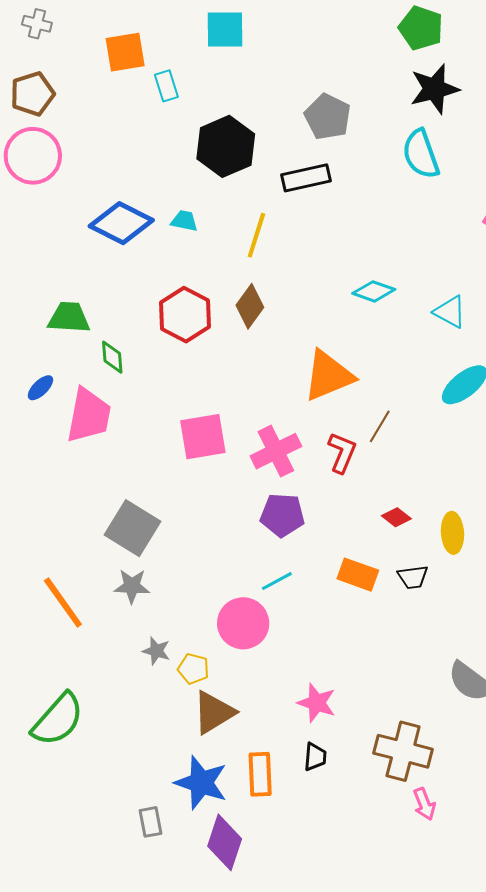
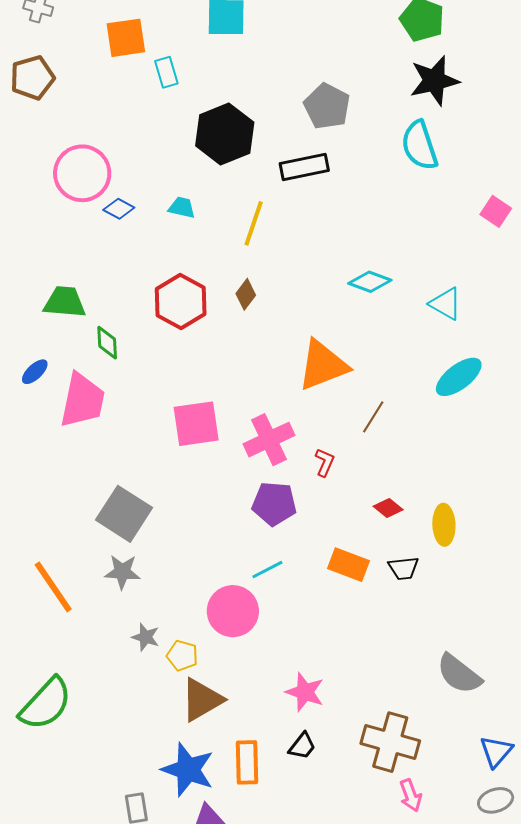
pink circle: (33, 156) -> (82, 173), moved
blue diamond: (121, 223) -> (119, 209), size x0.5
brown diamond: (250, 306) -> (246, 294), size x0.7
red L-shape: (342, 453) -> (325, 462), moved, size x0.7
black trapezoid: (315, 757) -> (302, 746), turned 32

